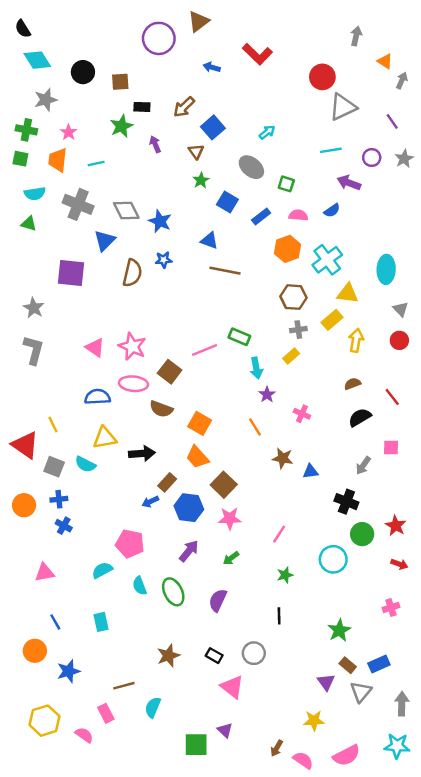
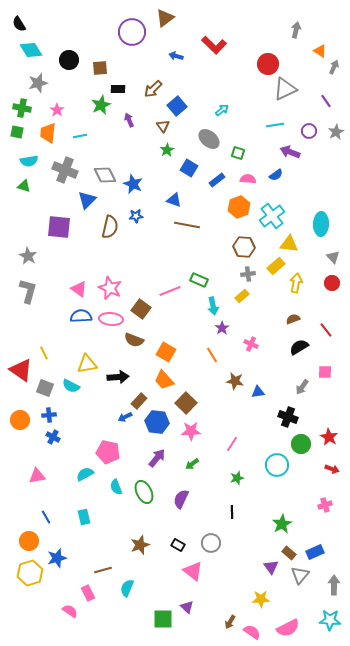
blue semicircle: (97, 397) -> (81, 316), moved
yellow hexagon: (44, 721) -> (30, 573), moved

